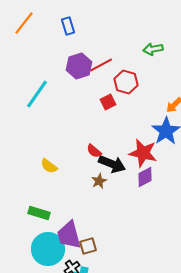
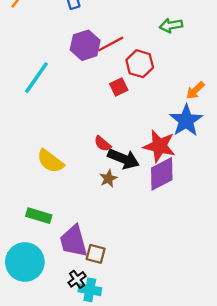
yellow semicircle: (49, 166) -> (50, 161), size x1.4
purple diamond: (145, 177) -> (162, 174), size x1.4
brown square: (88, 246) -> (96, 254), turned 30
cyan circle: (48, 249) -> (25, 262), moved

